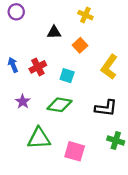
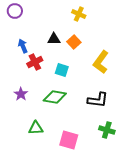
black triangle: (54, 32) -> (54, 39), moved
blue arrow: (13, 65) -> (23, 46), moved
green triangle: (39, 138) -> (36, 128), size x0.7

